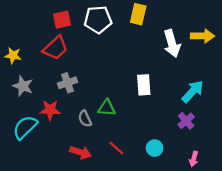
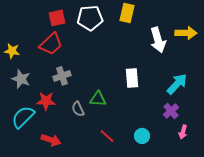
red arrow: (81, 152) -> (51, 140), moved
pink arrow: (194, 159) -> (183, 132), moved

